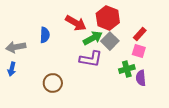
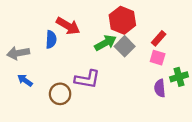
red arrow: (76, 23) -> (68, 26), moved
purple L-shape: (91, 59) -> (87, 79), moved
blue arrow: (12, 69) -> (25, 80), moved, turned 112
green cross: (127, 69) -> (179, 77), moved

